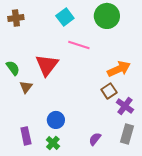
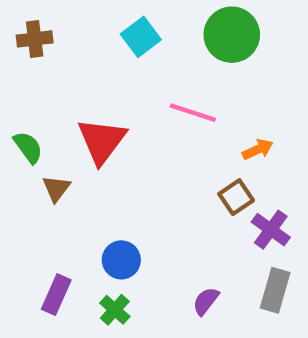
pink line: (79, 45) -> (193, 113), moved
orange arrow: (119, 69) -> (258, 149), size x0.6
purple rectangle: (26, 136) -> (56, 295), turned 36

